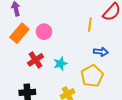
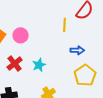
yellow pentagon: (92, 76) -> (85, 75), moved

